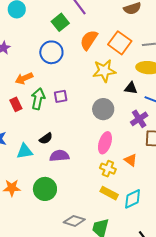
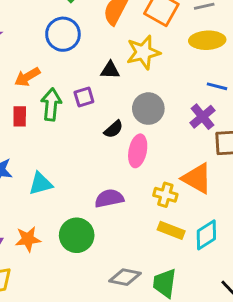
black triangle: (131, 88) -> (110, 70), moved
red rectangle: (16, 104) -> (20, 116), turned 32
black semicircle: (46, 138) -> (114, 129), moved
pink ellipse: (105, 143) -> (138, 151), moved
purple semicircle: (59, 156) -> (109, 198), moved
orange triangle: (131, 160) -> (197, 178), size x1.6

